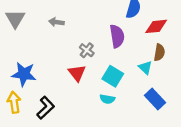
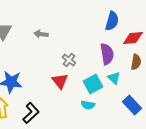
purple semicircle: (117, 36) -> (107, 54), moved
cyan triangle: (145, 68) -> (114, 78), moved
cyan square: (113, 76) -> (93, 84), turned 30

